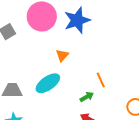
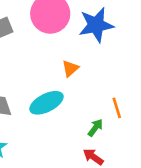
green arrow: (87, 97) -> (95, 128), turned -32

